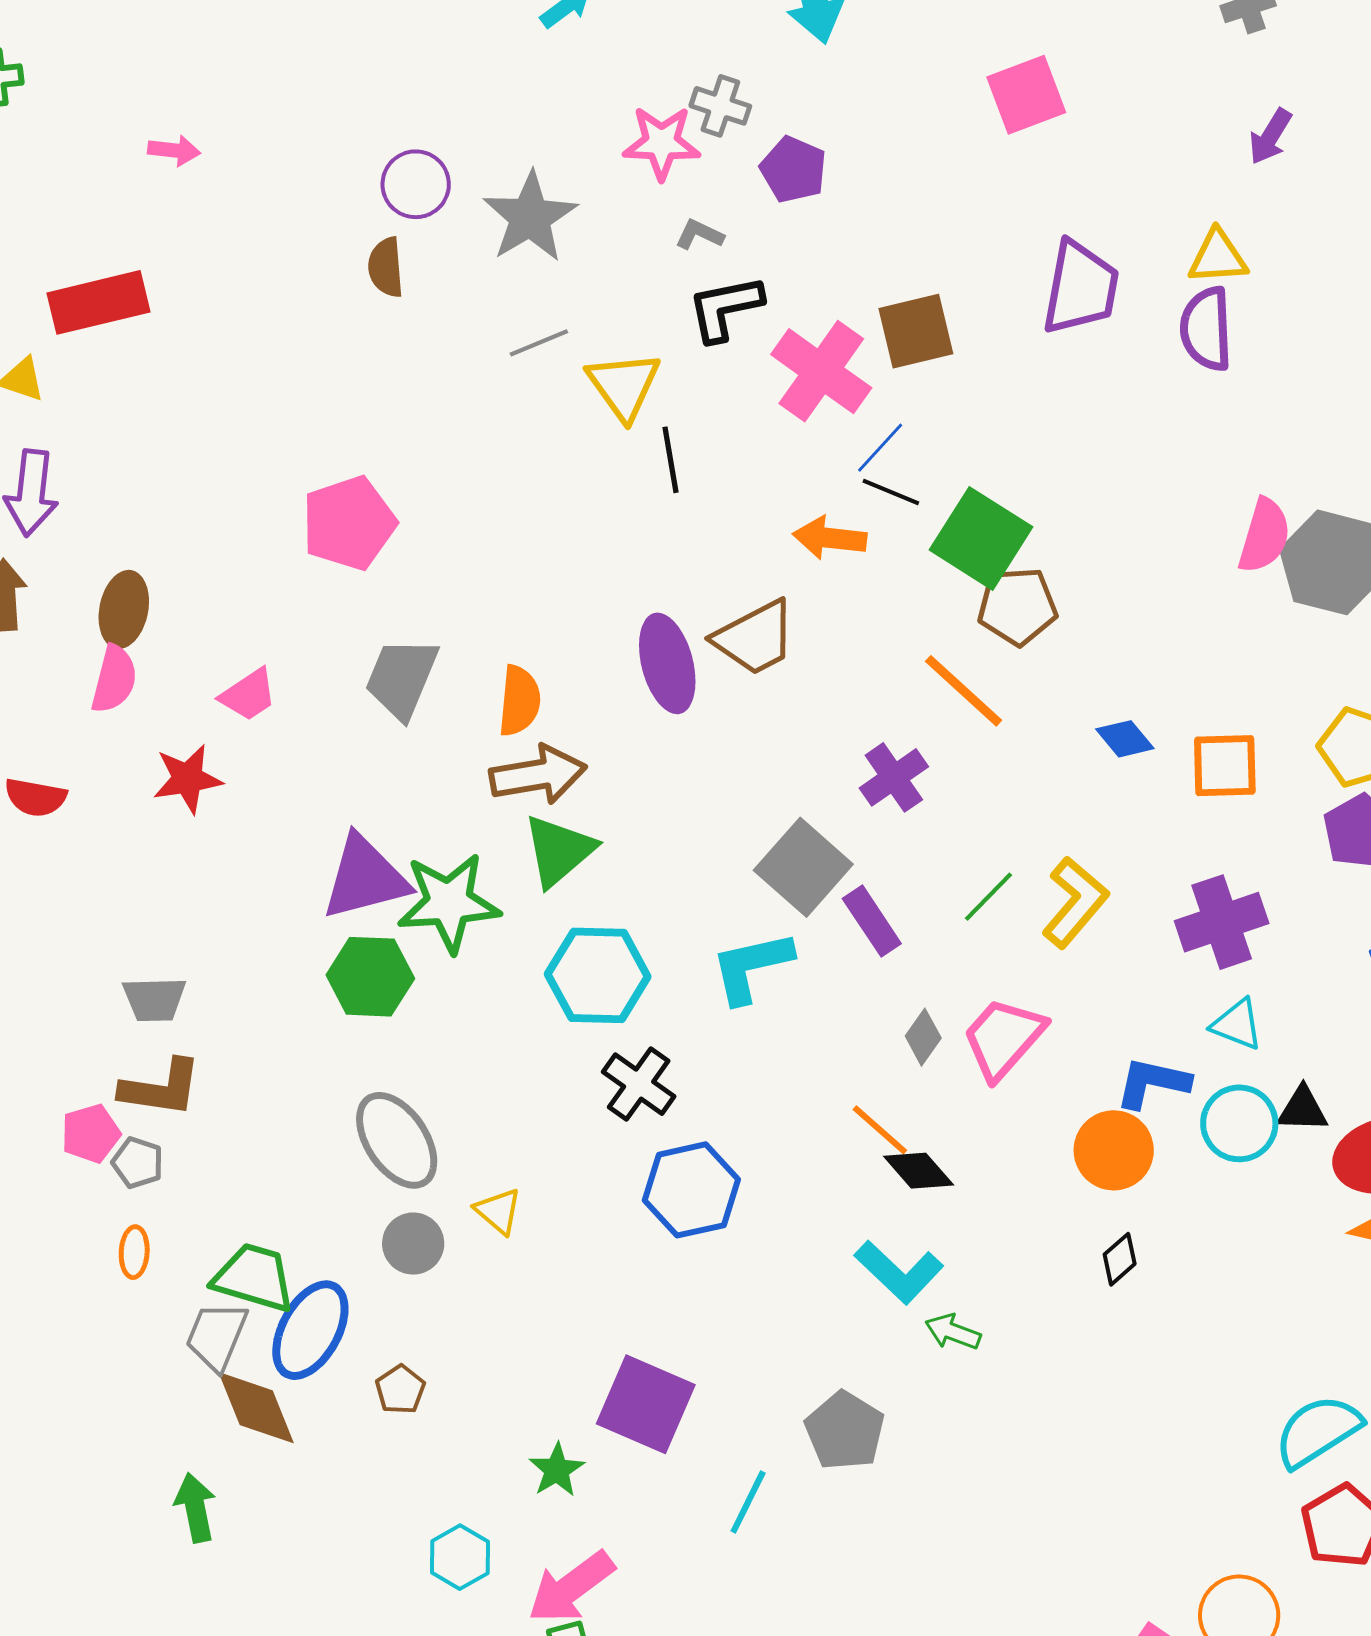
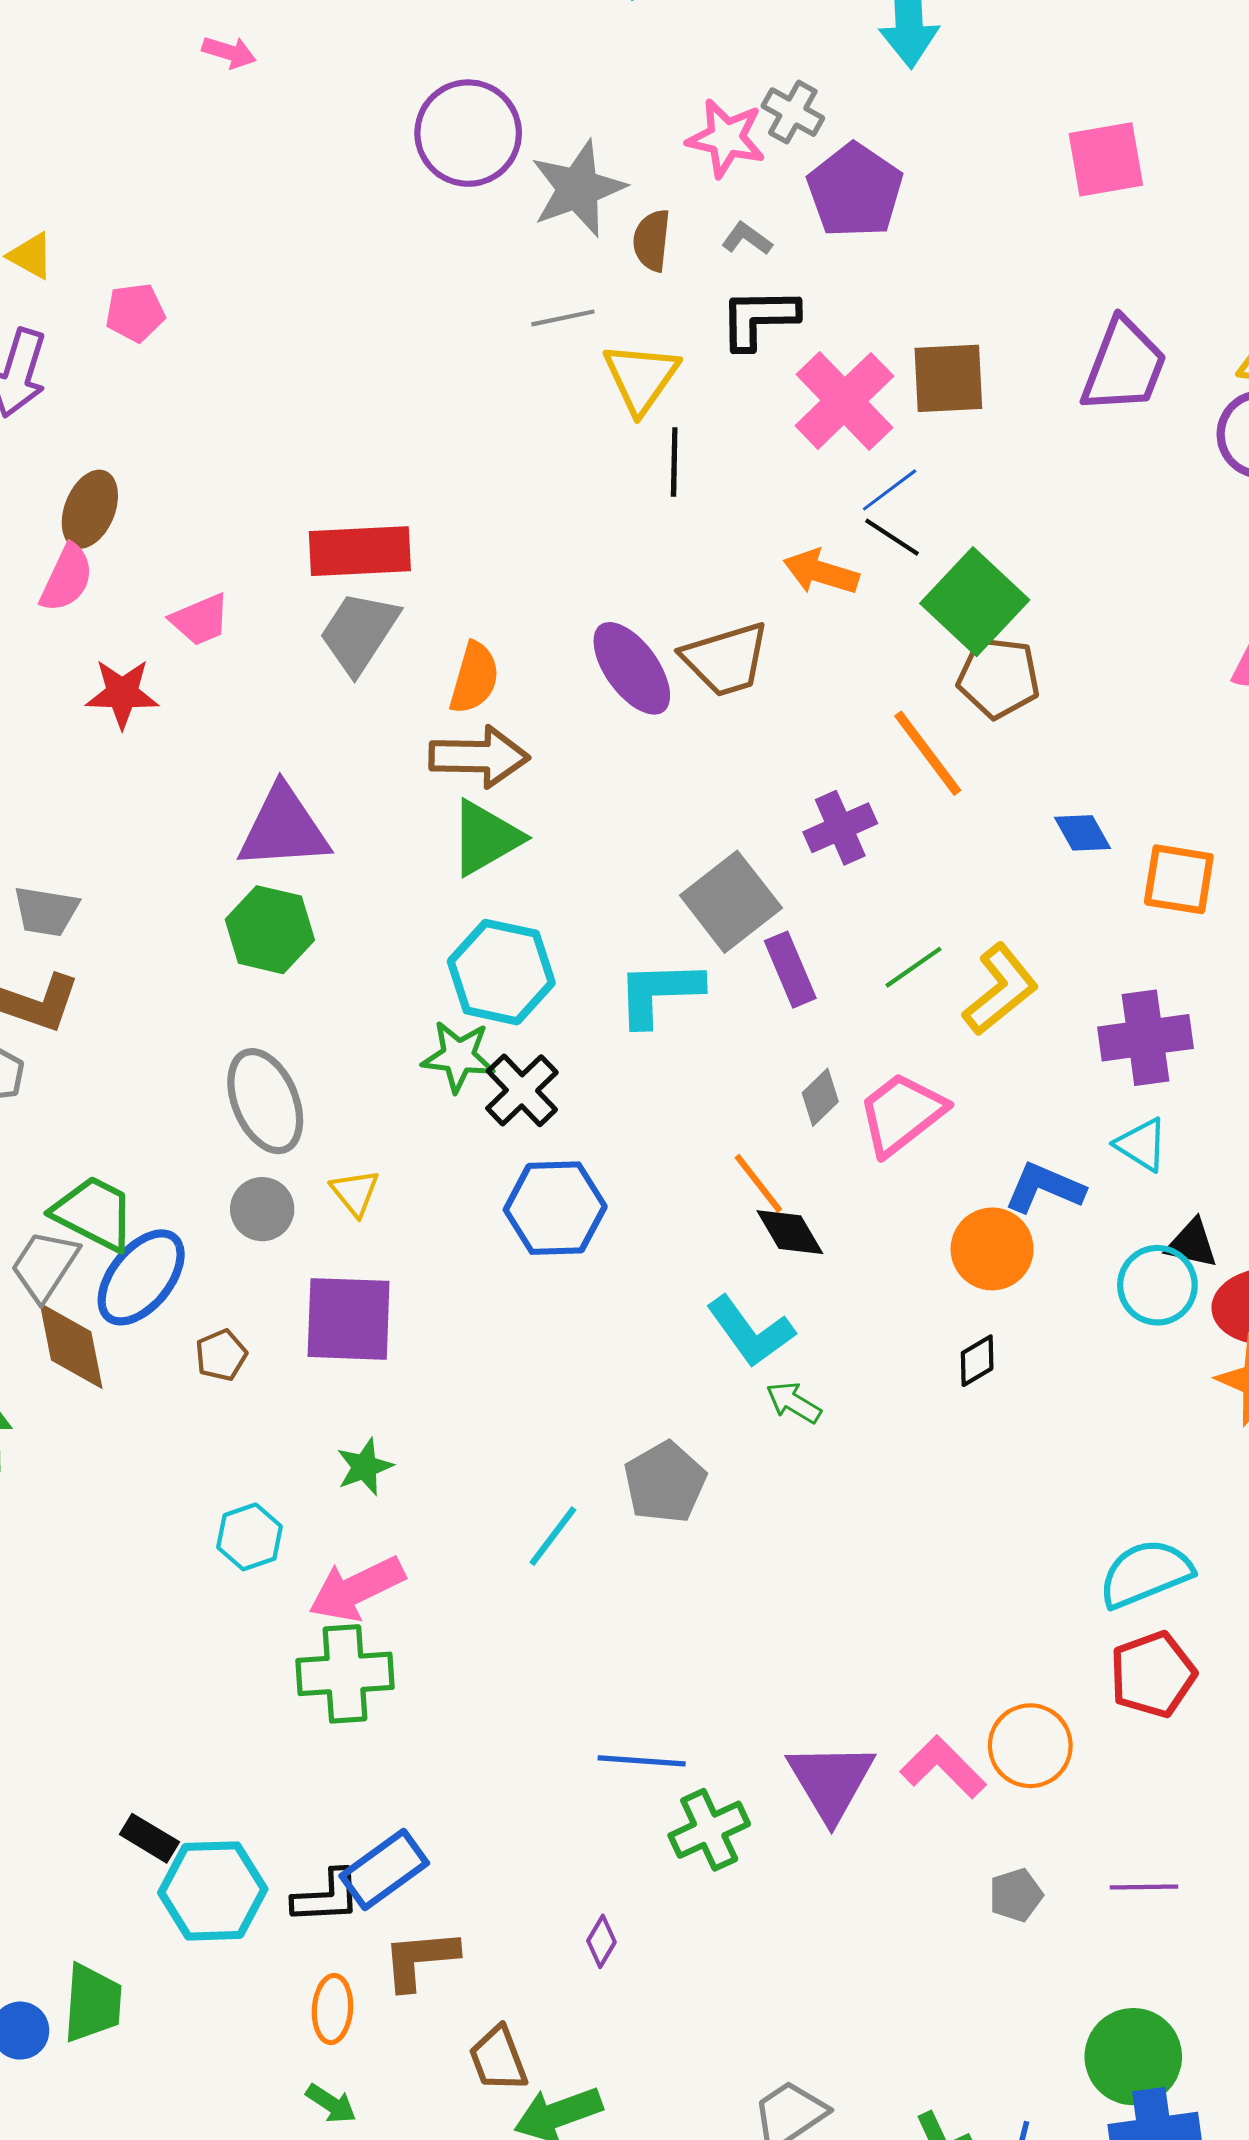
purple pentagon: (793, 170) -> (855, 191), size x1.4
purple circle: (416, 184) -> (468, 133), size x1.5
brown semicircle: (386, 267) -> (652, 240), moved
red rectangle: (98, 302) -> (360, 551), moved
pink pentagon: (349, 523) -> (135, 313), moved, size x0.6
purple ellipse: (667, 663) -> (632, 668), turned -32
green star: (449, 903) -> (458, 1056), moved, size x0.7
cyan circle: (1239, 1123) -> (1157, 1285), moved
purple square: (646, 1404) -> (349, 1319), moved, turned -32

